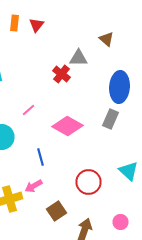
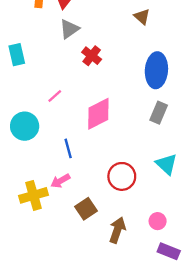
gray triangle: (78, 58) -> (69, 29), moved, turned -36
gray rectangle: (110, 119) -> (159, 113), moved
pink diamond: (68, 126) -> (98, 114), turned -56

